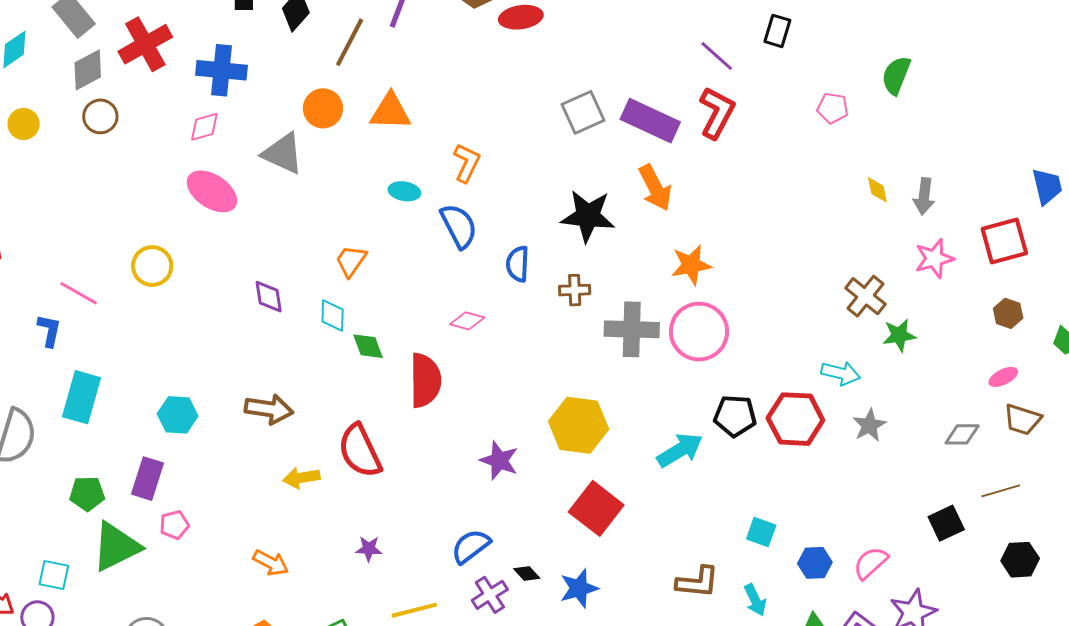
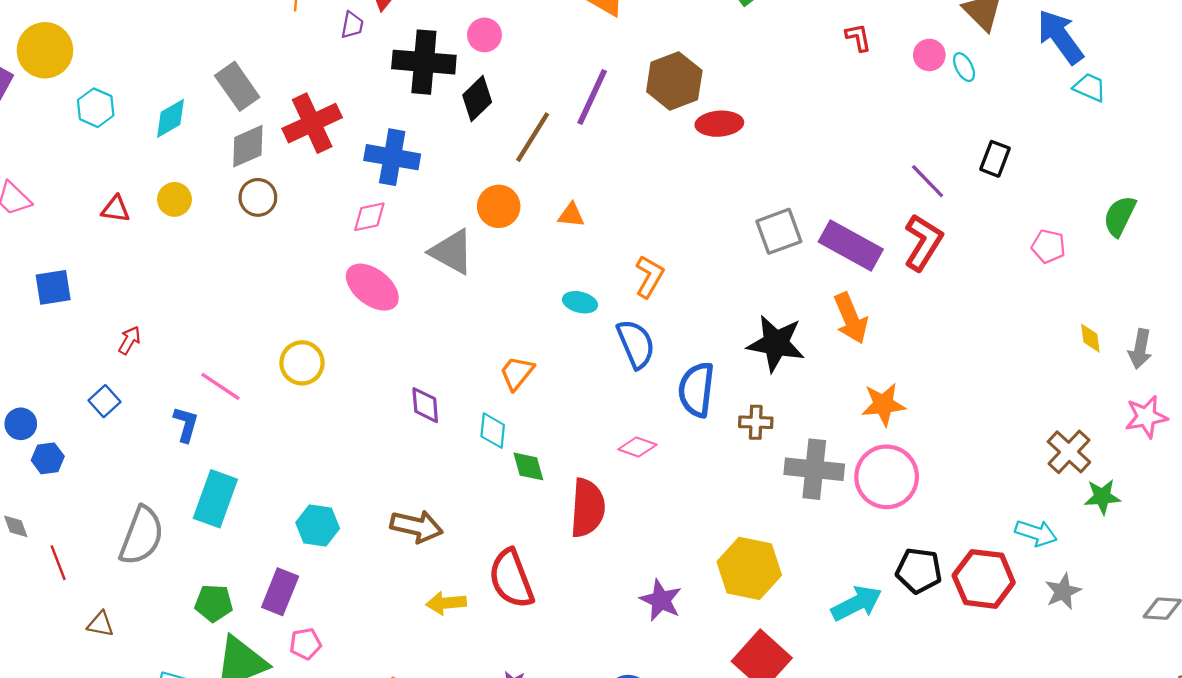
orange triangle: (390, 112) -> (571, 215), size x0.6
blue semicircle: (518, 264) -> (696, 390), size x1.4

